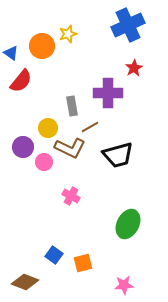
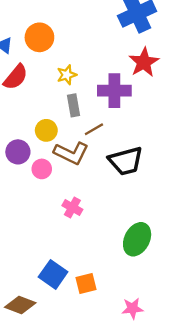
yellow star: (68, 34) -> (67, 75), moved
red star: (134, 68) -> (144, 62), size x1.5
blue square: (54, 255) -> (53, 274), size x1.4

